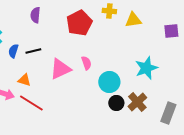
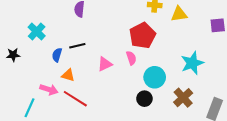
red pentagon: (79, 23) -> (142, 36), moved
blue semicircle: (13, 51) -> (57, 55), moved
pink triangle: (60, 69) -> (105, 64), size x0.7
black circle: (116, 103) -> (144, 99), moved

